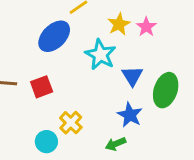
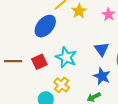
yellow star: (119, 24) -> (79, 11), moved
cyan star: (100, 55) -> (66, 57), moved

